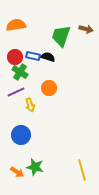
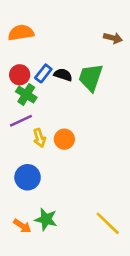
green trapezoid: (61, 36) -> (91, 77), moved
blue rectangle: (33, 56) -> (43, 73), turned -64
orange circle: (49, 88) -> (64, 139), moved
yellow line: (82, 170) -> (108, 223), turned -30

